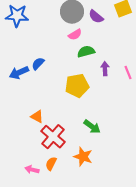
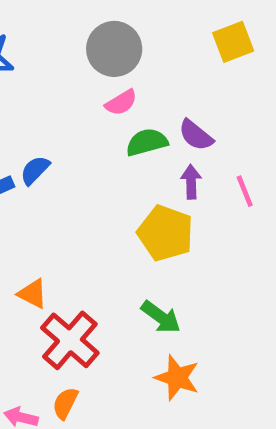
purple semicircle: (96, 17) -> (196, 135), moved
yellow pentagon: (77, 86) -> (165, 233), moved, turned 30
orange star: (83, 157) -> (177, 378), moved

